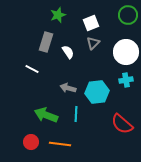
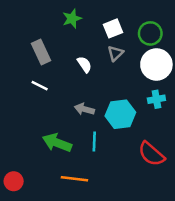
green circle: (128, 15) -> (150, 33), moved
gray rectangle: (46, 42) -> (41, 52), moved, turned -42
red circle: (31, 142) -> (14, 181), moved

